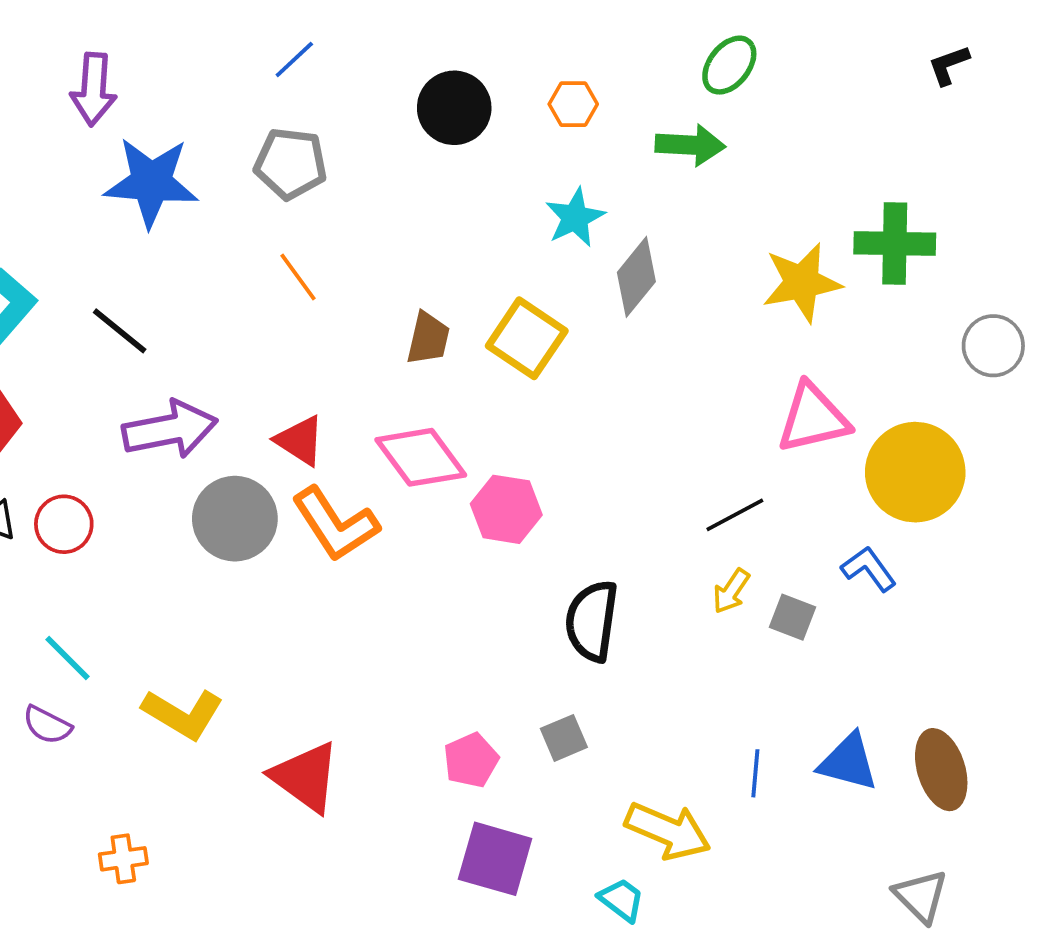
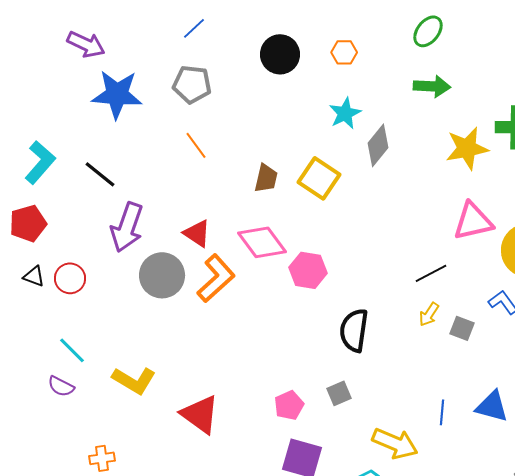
purple arrow: (94, 89) -> (86, 44), turned -69
green arrow: (690, 145) -> (432, 86), moved
purple arrow: (170, 429) -> (127, 227), turned 120
orange L-shape: (335, 524) -> (216, 278), turned -99

